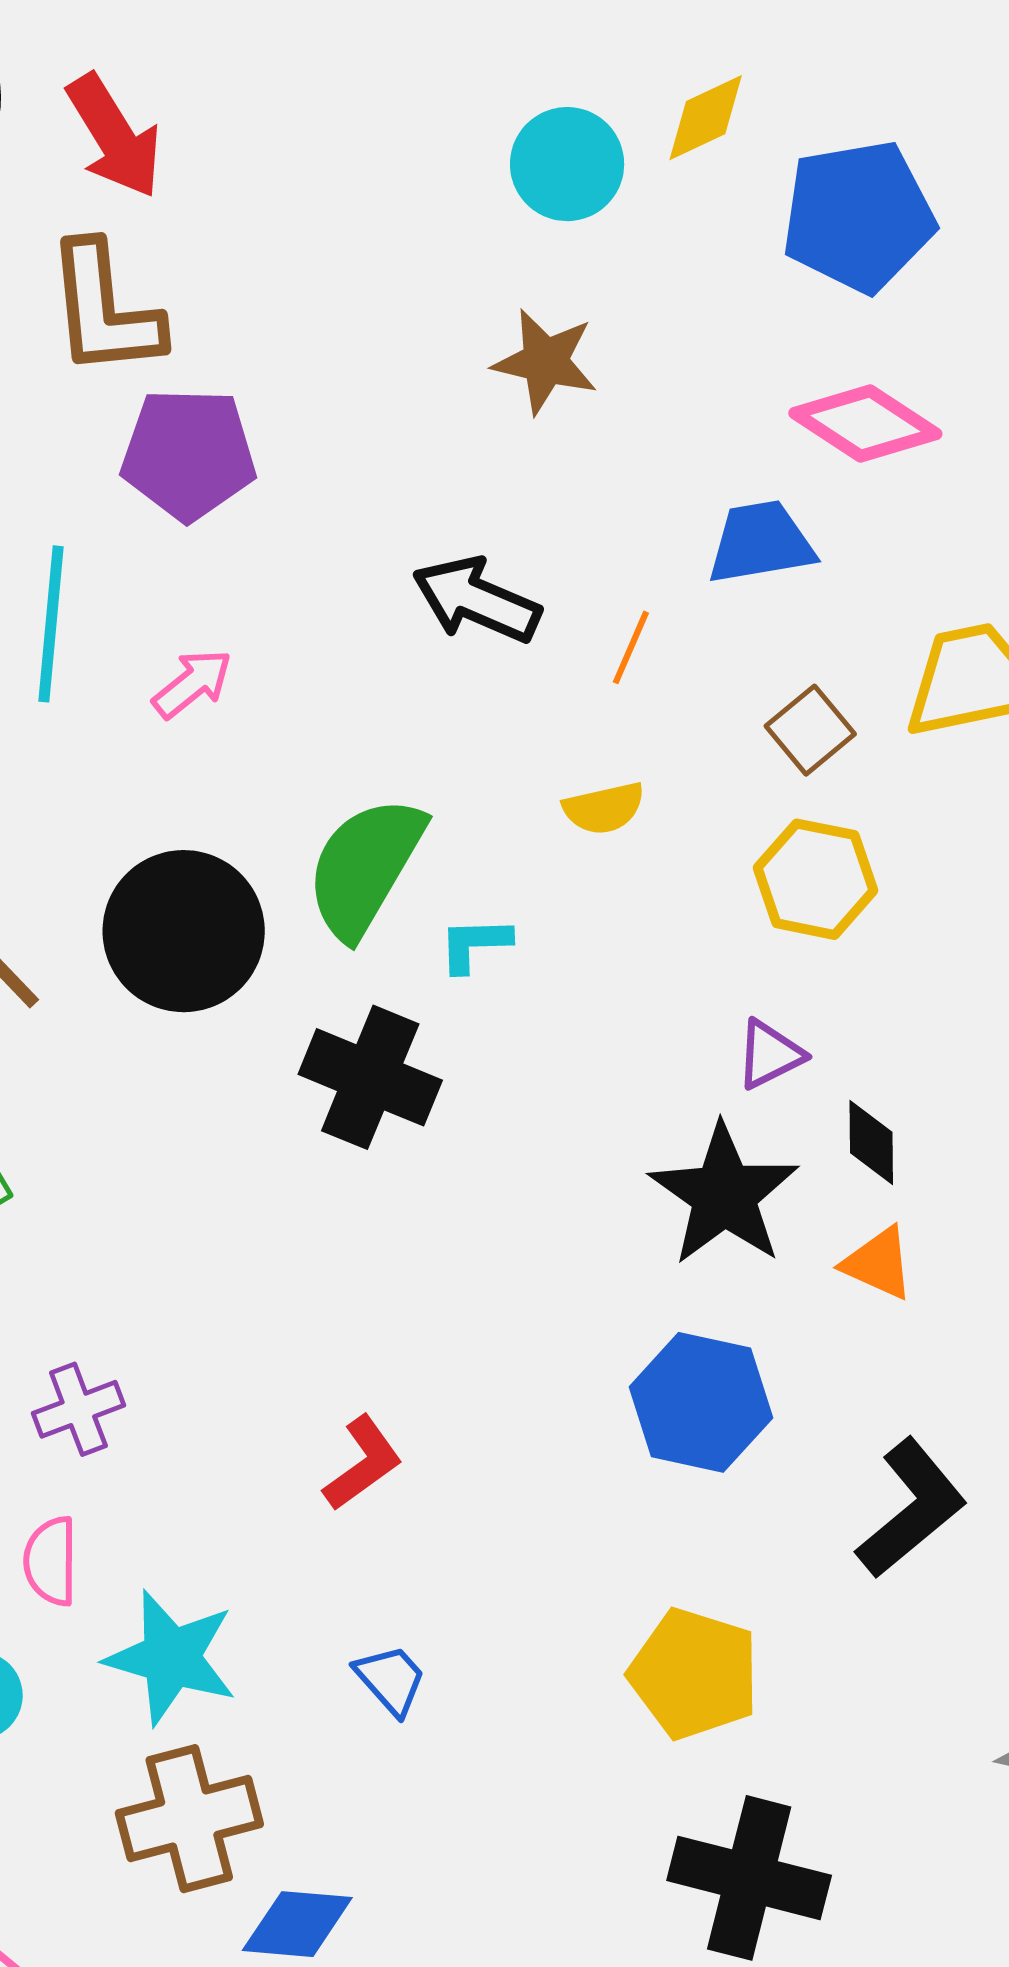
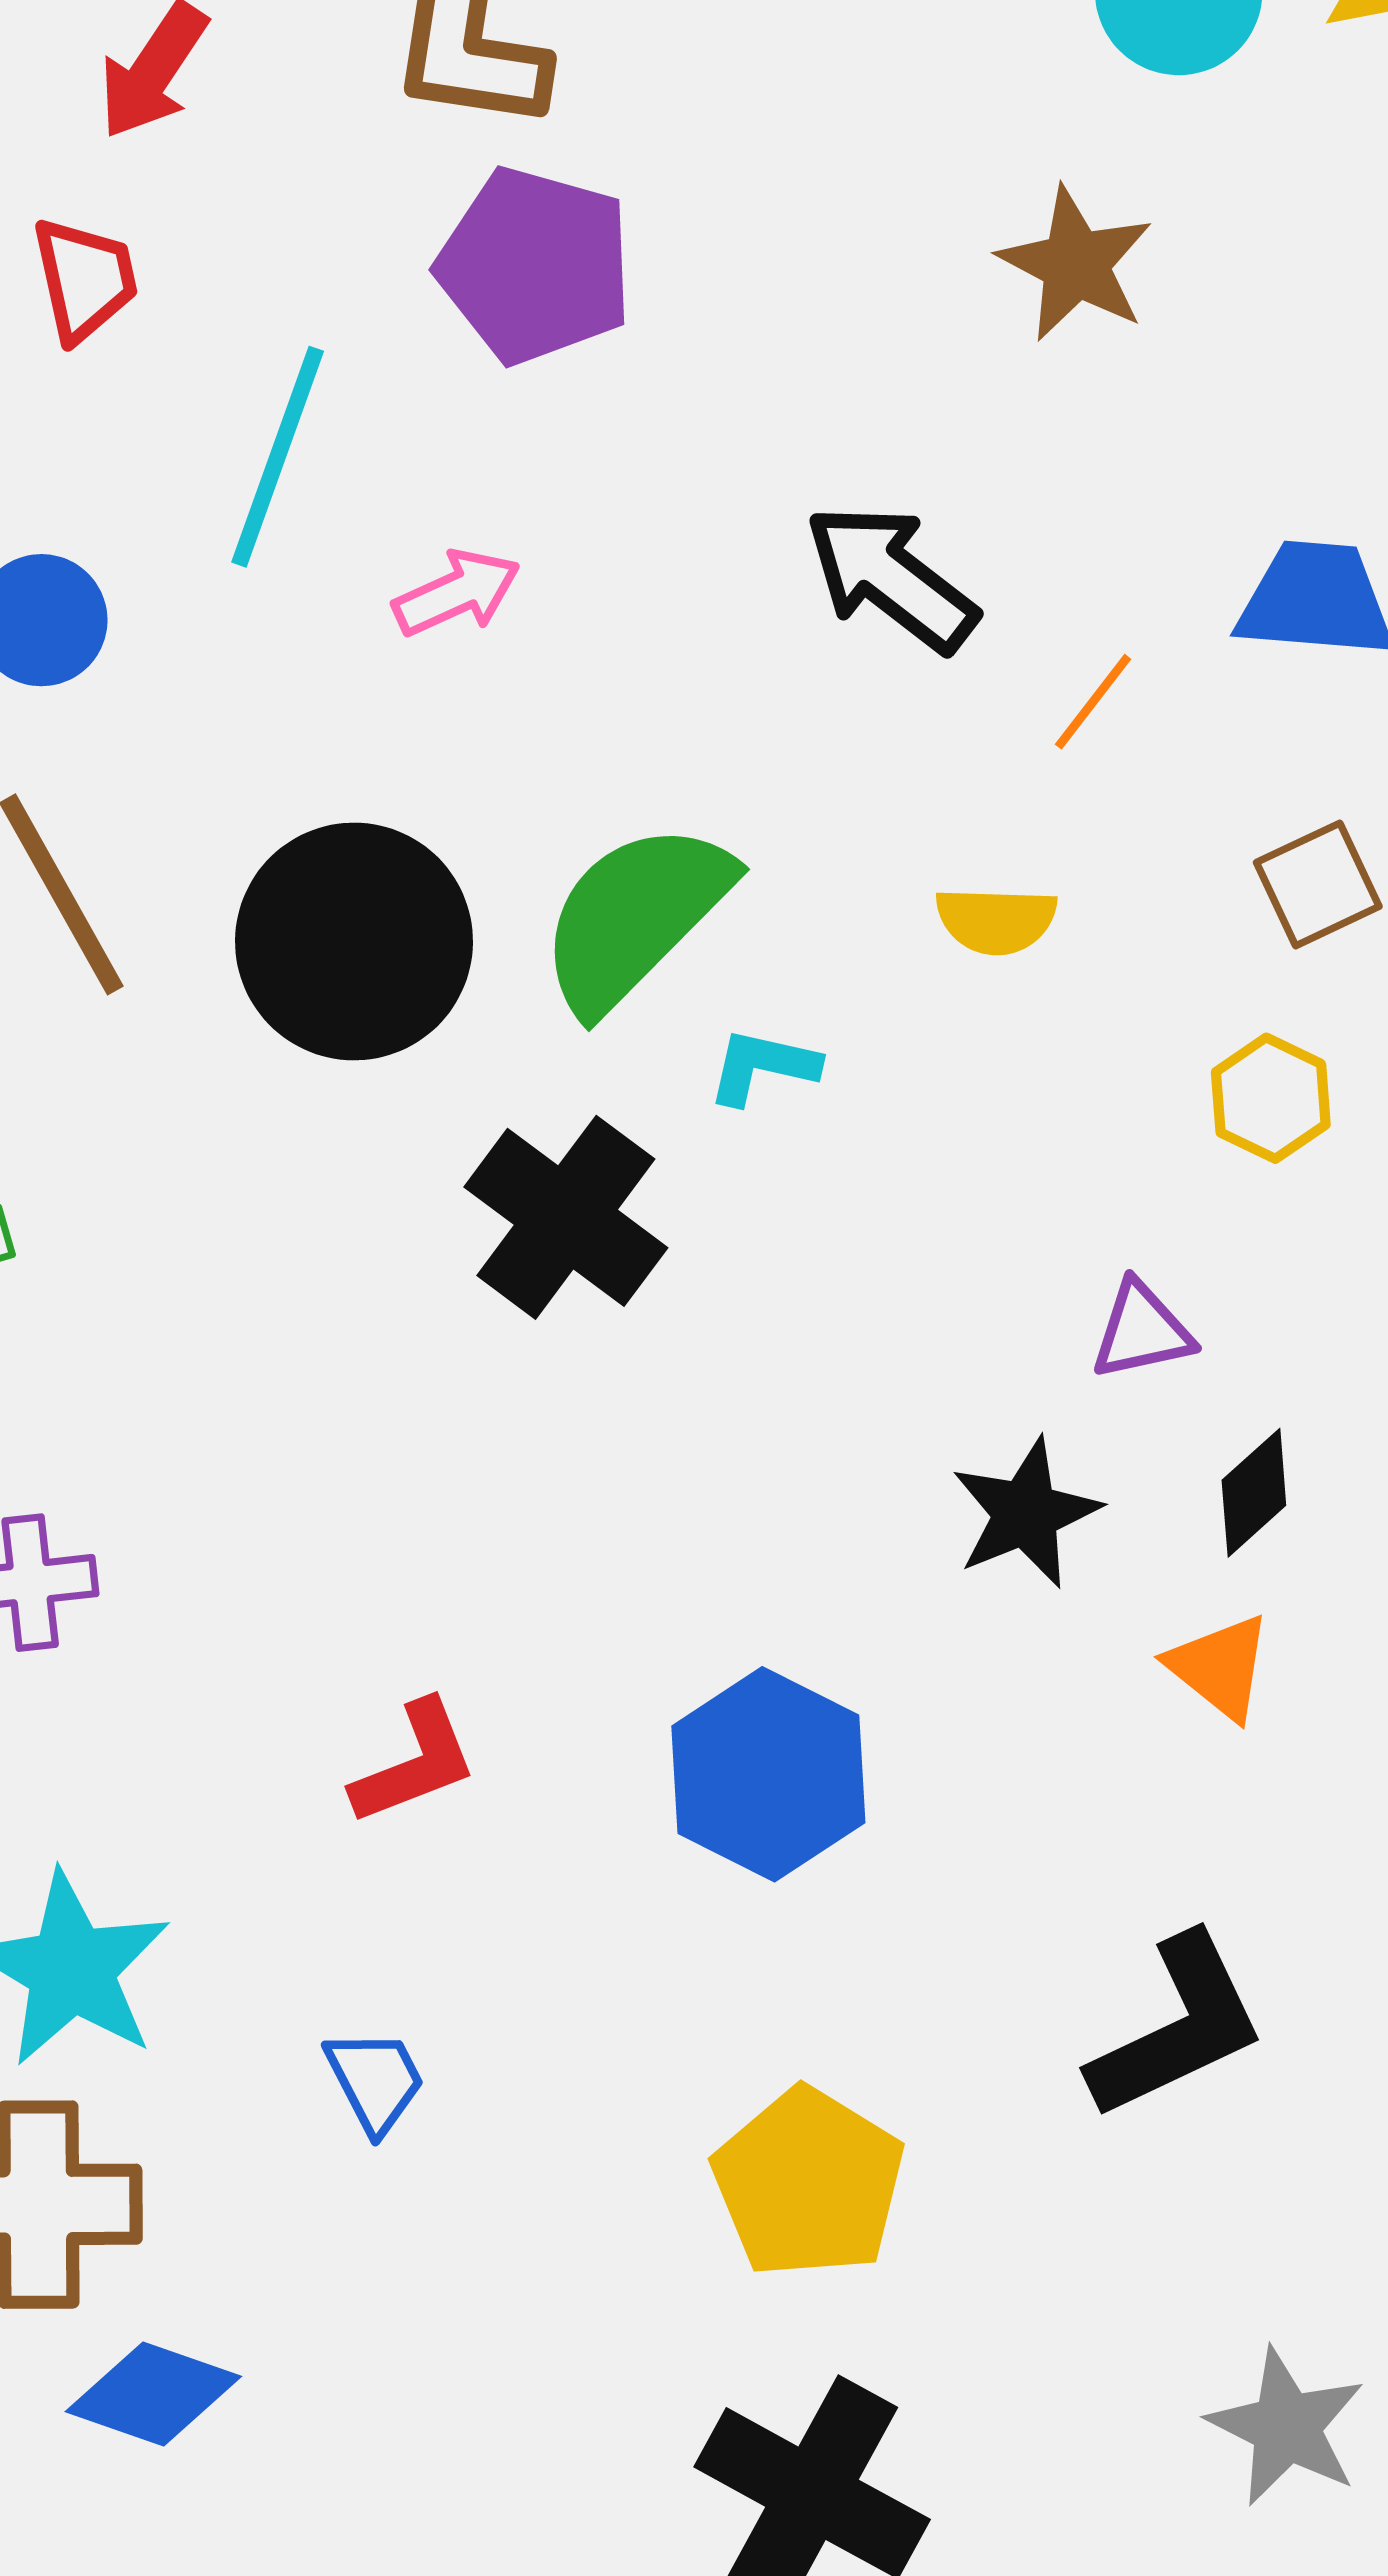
yellow hexagon: (815, 879) -> (1271, 1098), size x0.7
black diamond: (871, 1142) -> (1254, 1493), turned 34
black star: (724, 1195) -> (1026, 1513), size x0.7
blue hexagon: (701, 1402) -> (768, 1774), moved

